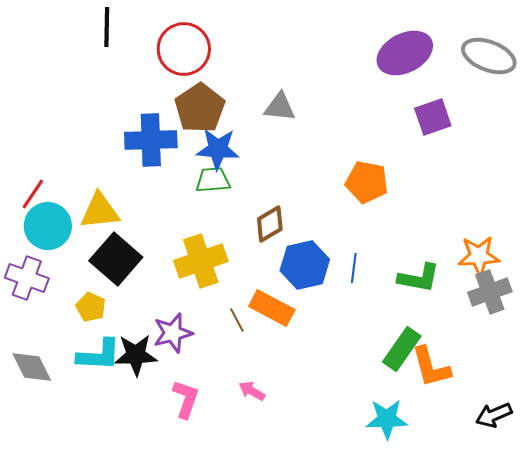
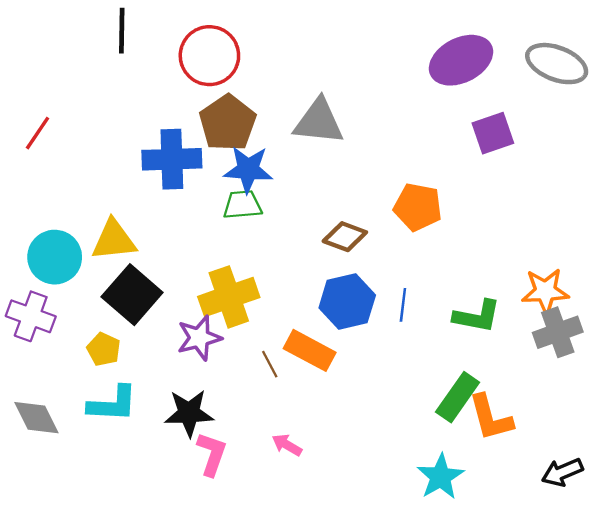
gray triangle: (280, 107) -> (319, 122), size x1.4
red line: (33, 194) -> (38, 133), moved
brown diamond: (270, 224) -> (345, 237), moved, turned 51
purple star: (173, 333) -> (199, 338), moved
black star: (136, 355) -> (189, 413), moved
cyan star: (387, 419) -> (441, 477), turned -30

